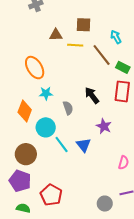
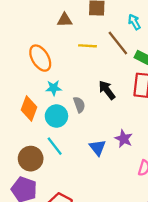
yellow line: (75, 45) -> (87, 46), moved
purple star: (104, 126) -> (124, 139), moved
cyan circle: (46, 127) -> (56, 116), moved
cyan line: (62, 145) -> (55, 146), moved

